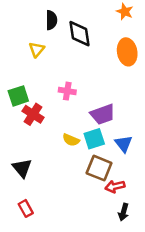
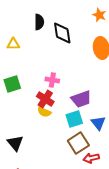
yellow triangle: (37, 49) -> (13, 44), moved, turned 48
red cross: (33, 114) -> (45, 99), moved
yellow semicircle: (71, 140) -> (44, 112), moved
brown square: (99, 168) -> (78, 143), turned 35

